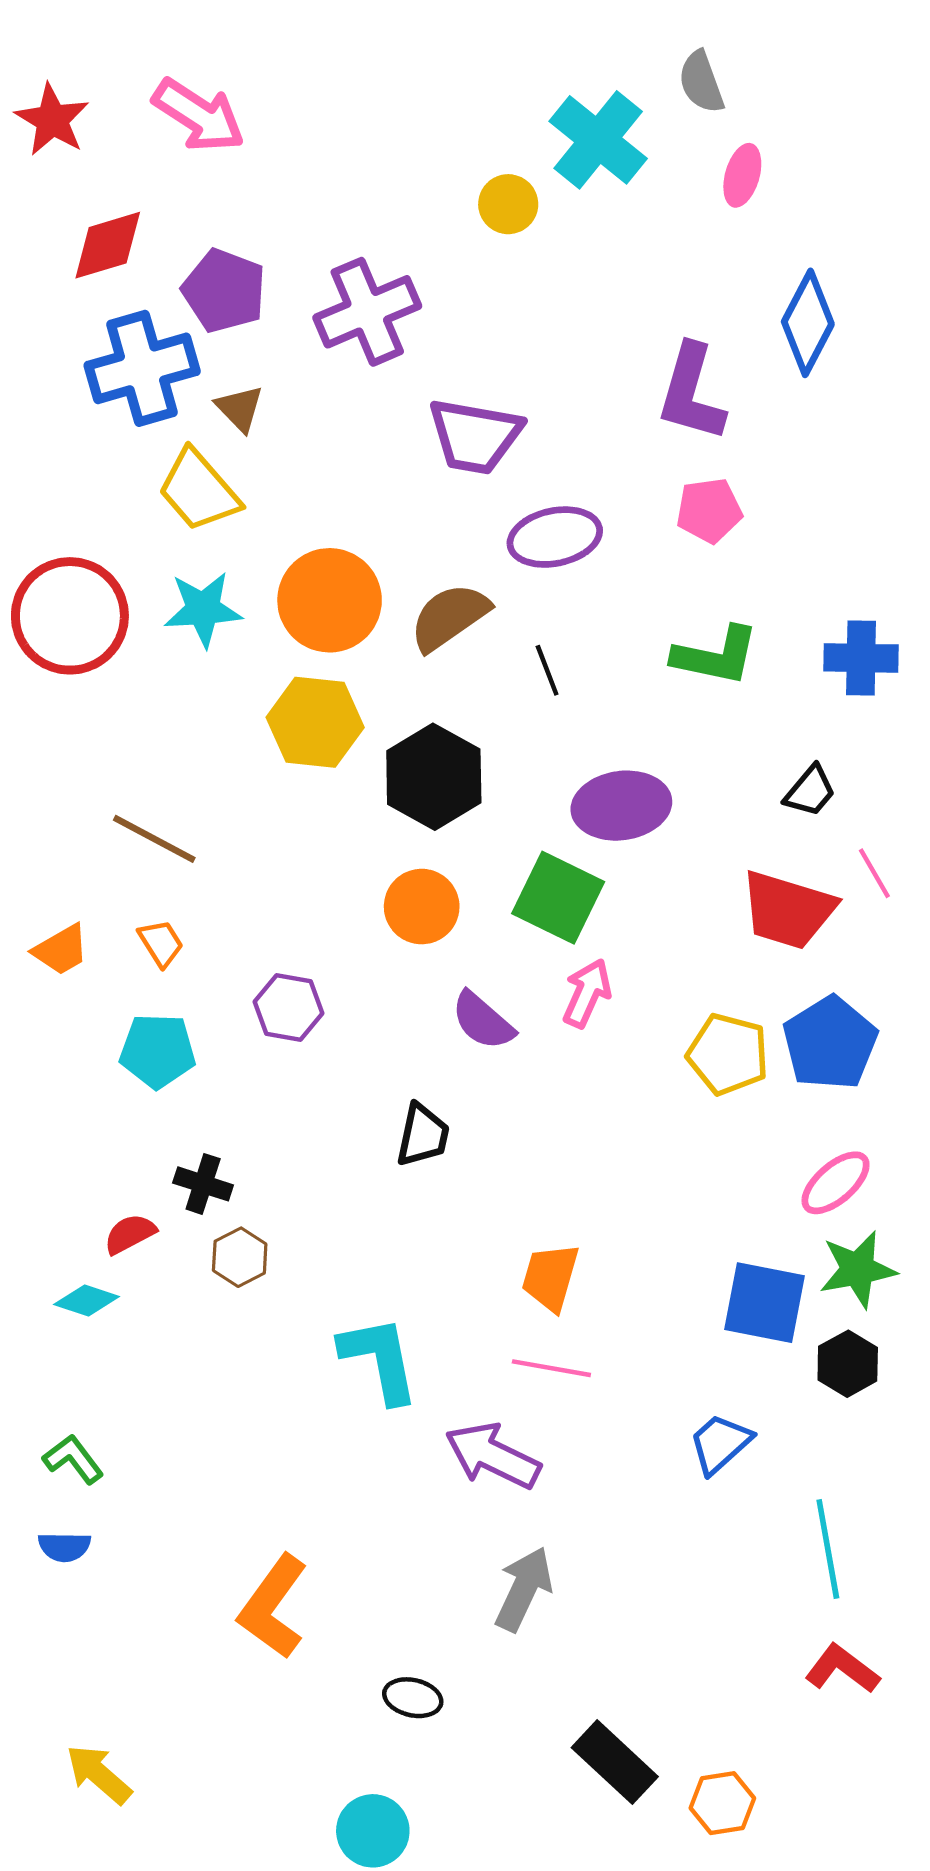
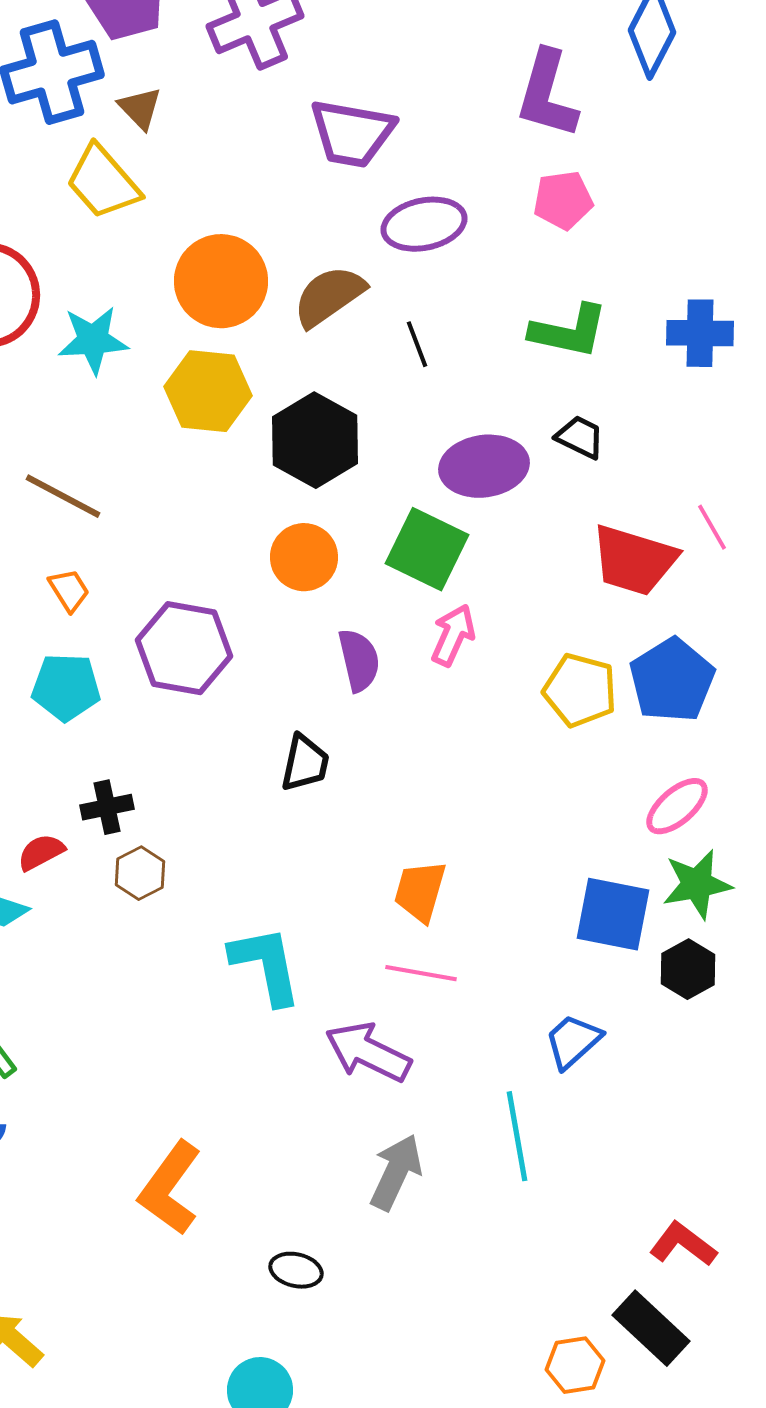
cyan star: (203, 609) -> (93, 340), moved
black trapezoid: (810, 791) -> (580, 437), moved, turned -104
purple hexagon: (288, 1008) -> (184, 648), size x1.5
purple semicircle: (483, 1021) -> (359, 660), turned -144
black cross: (203, 1184) -> (107, 807), turned -30
cyan line: (828, 1549) -> (517, 1136), moved
black rectangle: (615, 1762) -> (651, 1328), moved

